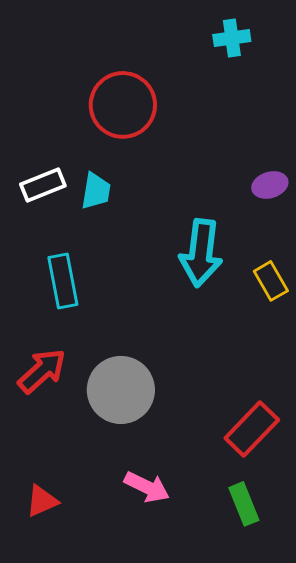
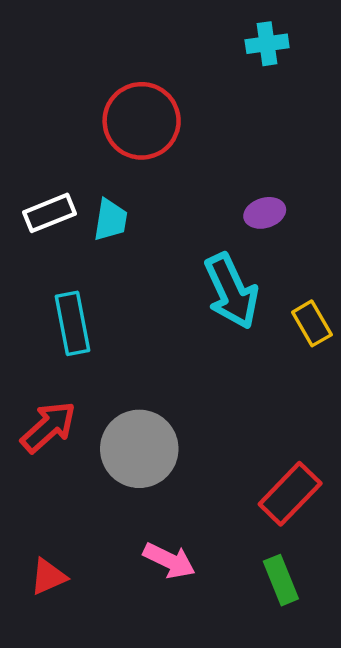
purple ellipse: (270, 185) -> (265, 213), moved
cyan arrow: (201, 253) -> (231, 291), turned -32

